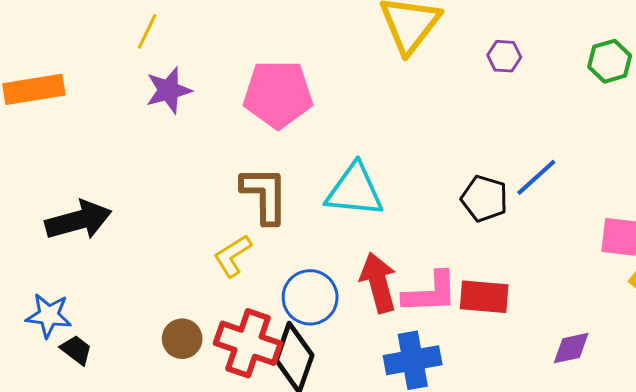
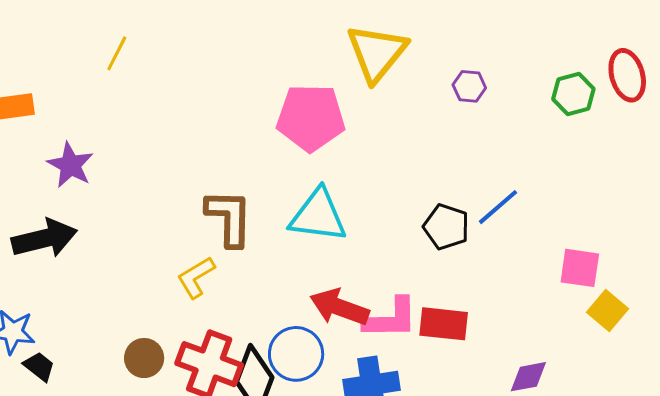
purple star: (169, 90) -> (70, 165), moved, turned -30
pink pentagon: (278, 94) -> (311, 118), moved
red arrow: (378, 283) -> (339, 307), turned -56
blue circle: (310, 297) -> (296, 354), moved

